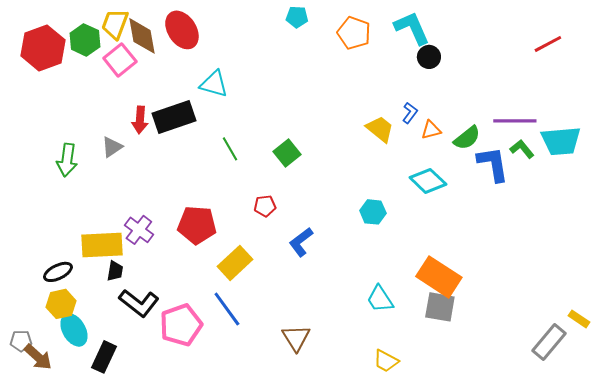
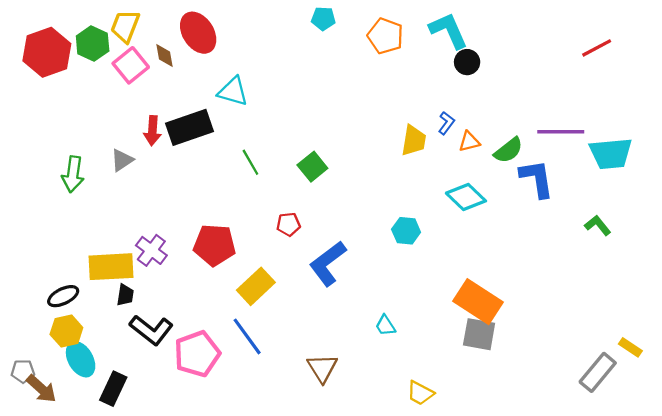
brown diamond: (142, 36) -> (164, 56), moved, size x0.6
yellow trapezoid: (380, 129) -> (414, 140), turned 60
green L-shape: (522, 149) -> (598, 225), moved
blue L-shape: (301, 242) -> (328, 263), size x1.4
cyan trapezoid: (380, 299) -> (385, 326), moved, size x0.7

